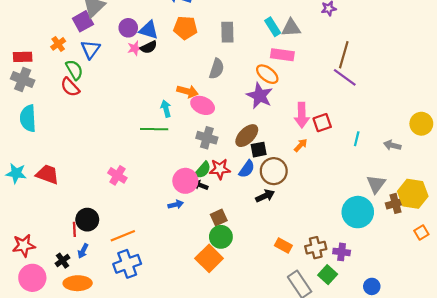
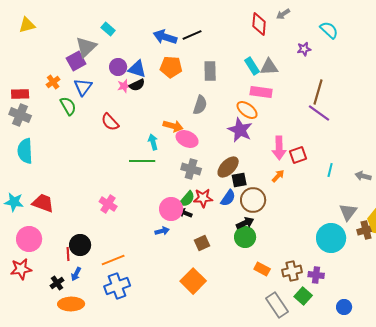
red semicircle: (70, 87) -> (110, 122), moved
green circle: (221, 237) -> (245, 237), moved
pink circle: (32, 278) -> (29, 239), moved

